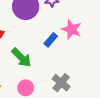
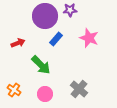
blue rectangle: (51, 40) -> (56, 39), moved

